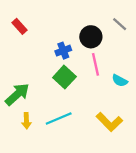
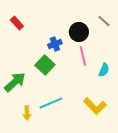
green square: (64, 77) -> (45, 65), moved
cyan semicircle: (120, 81) -> (104, 70), turned -96
yellow arrow: (26, 121) -> (27, 113), moved

